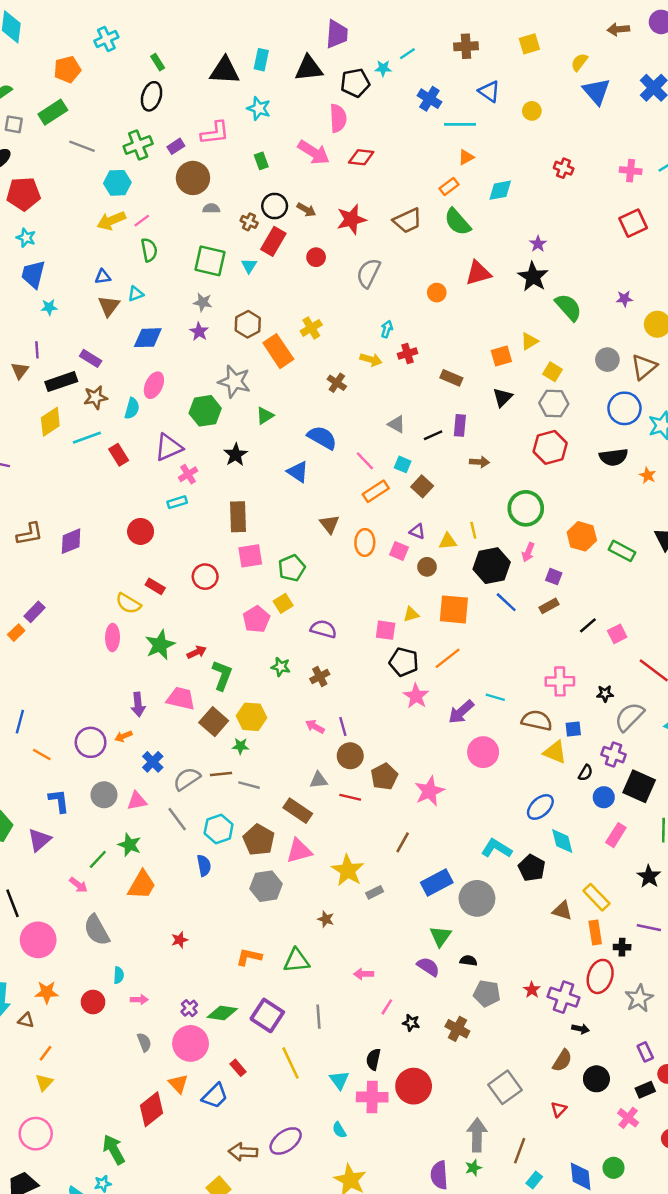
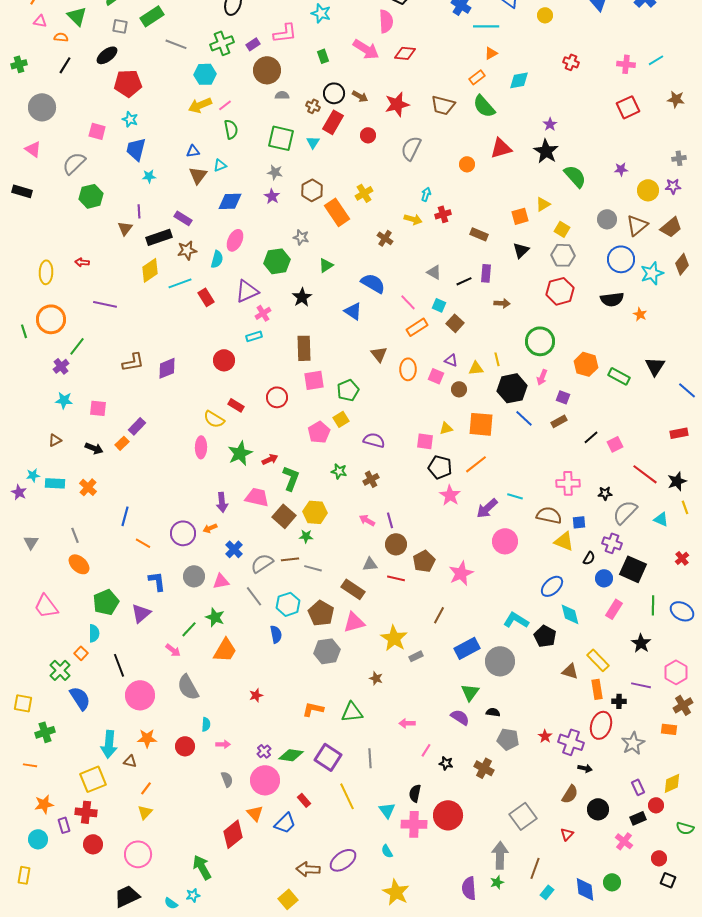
brown trapezoid: (407, 221) -> (443, 105), turned 40
gray star: (234, 382) -> (301, 237), size x0.6

